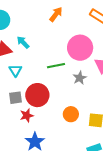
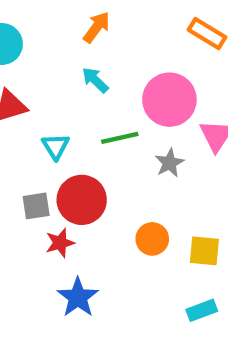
orange arrow: (56, 14) -> (97, 27), moved
cyan arrow: (23, 42) -> (95, 80), moved
cyan triangle: (15, 70) -> (56, 146), moved

